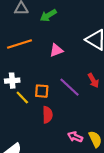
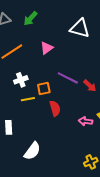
red arrow: (93, 80) -> (90, 86), moved
white cross: (12, 81) -> (21, 80), moved
yellow line: (22, 97) -> (28, 99), turned -40

